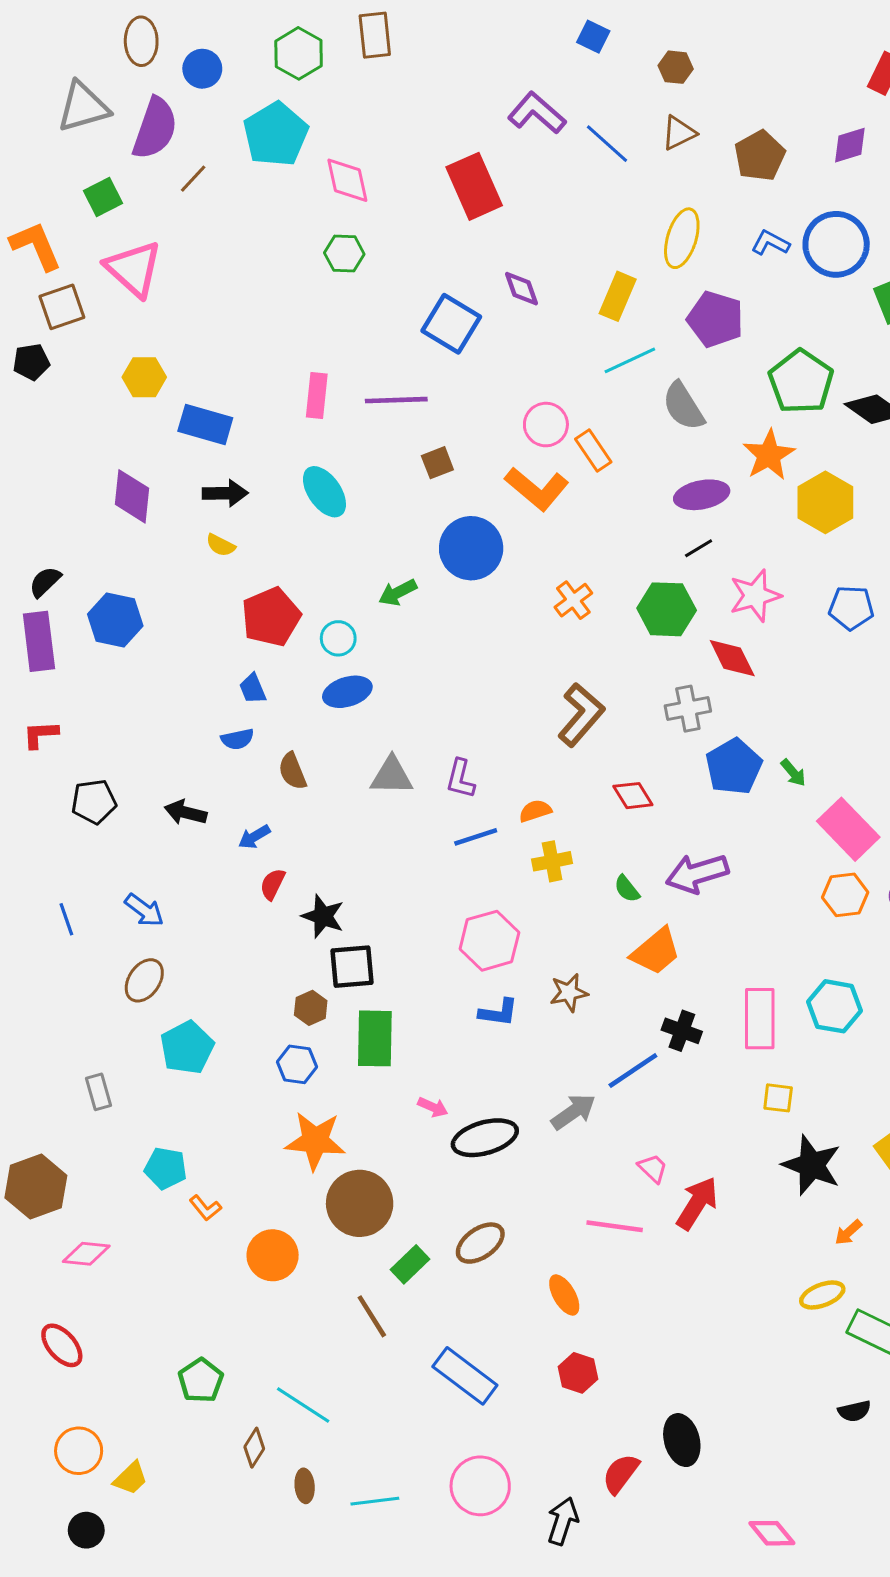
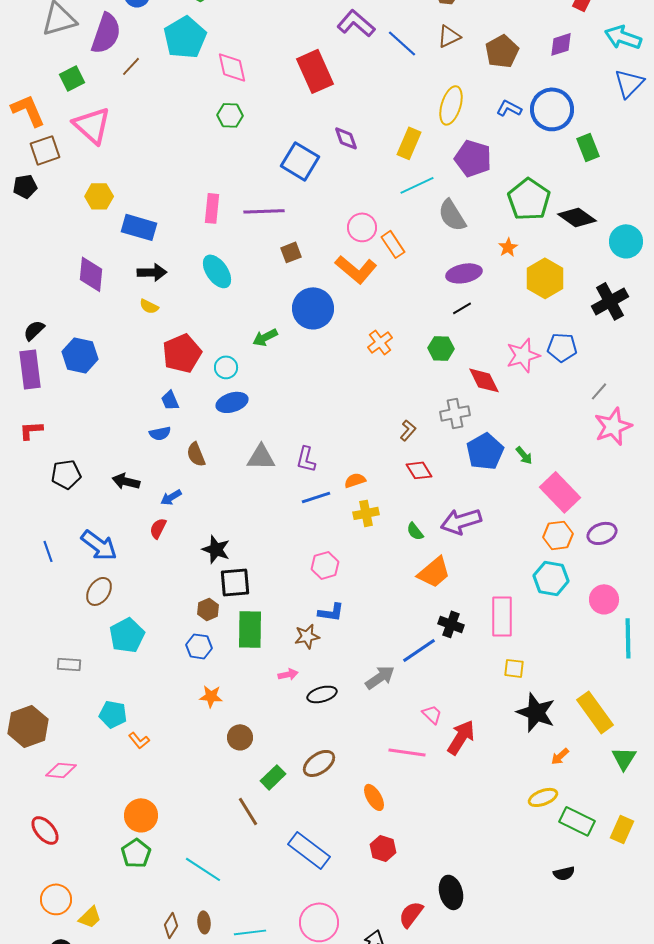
orange star: (769, 455) -> (508, 247), size x0.6
pink star: (755, 596) -> (523, 355), moved
green hexagon: (667, 609) -> (441, 348), size x0.7
brown L-shape: (581, 715) -> (408, 430), moved, size x0.5
red semicircle: (273, 884) -> (158, 528), moved
blue arrow: (144, 910) -> (99, 545), size x1.4
pink hexagon: (489, 941) -> (325, 565), size x0.7
brown star: (569, 993) -> (307, 636), moved
cyan hexagon: (835, 1006) -> (551, 578), moved
gray rectangle: (98, 1092) -> (69, 664), turned -70
pink arrow: (433, 1107) -> (288, 674), turned -36
black ellipse: (485, 1138) -> (322, 694), size x0.7
orange star: (315, 1141) -> (211, 696), size x0.6
brown circle: (360, 1203) -> (240, 737), size x0.6
orange circle: (273, 1255) -> (141, 815), moved
brown diamond: (254, 1448) -> (171, 925), moved

